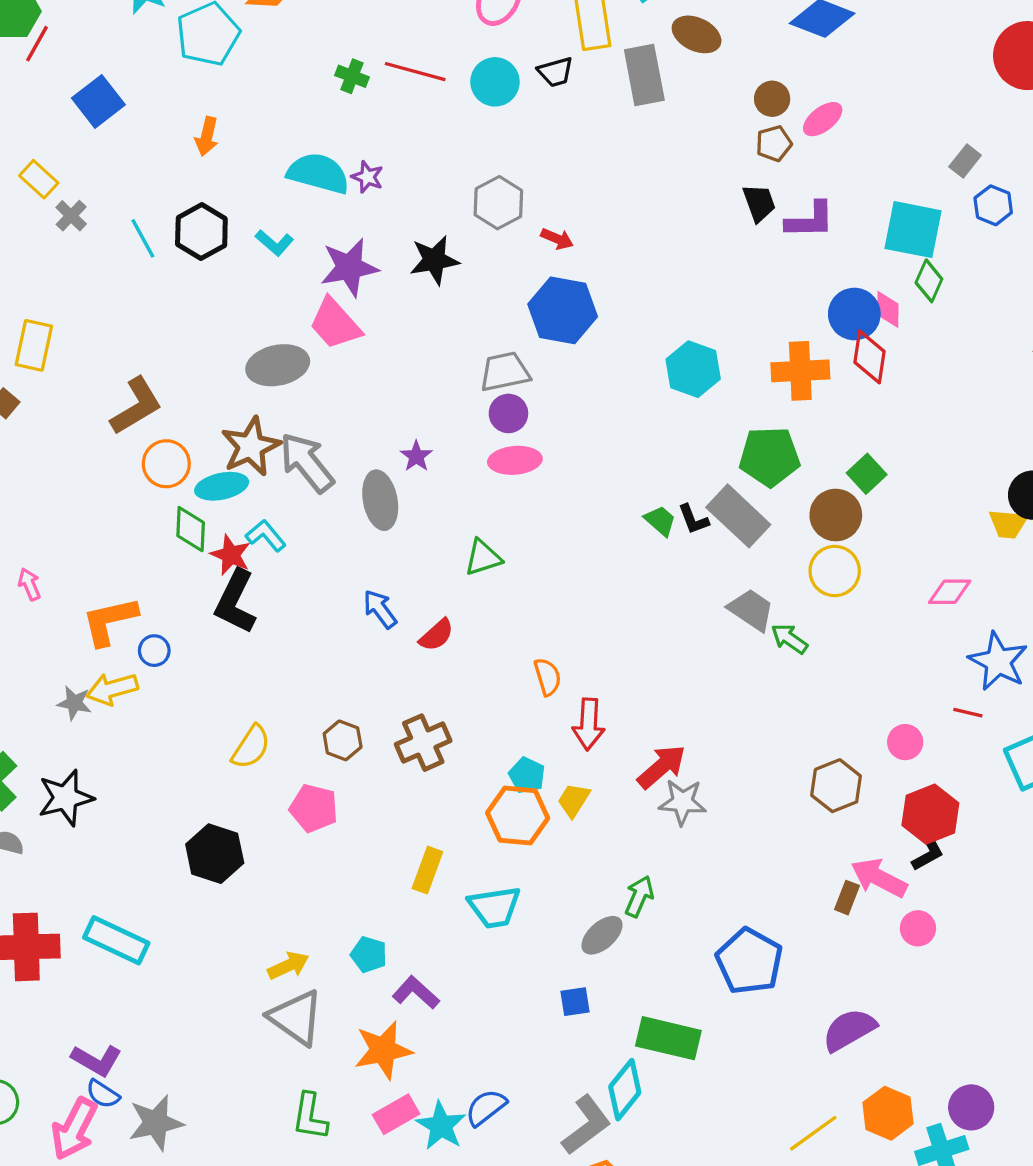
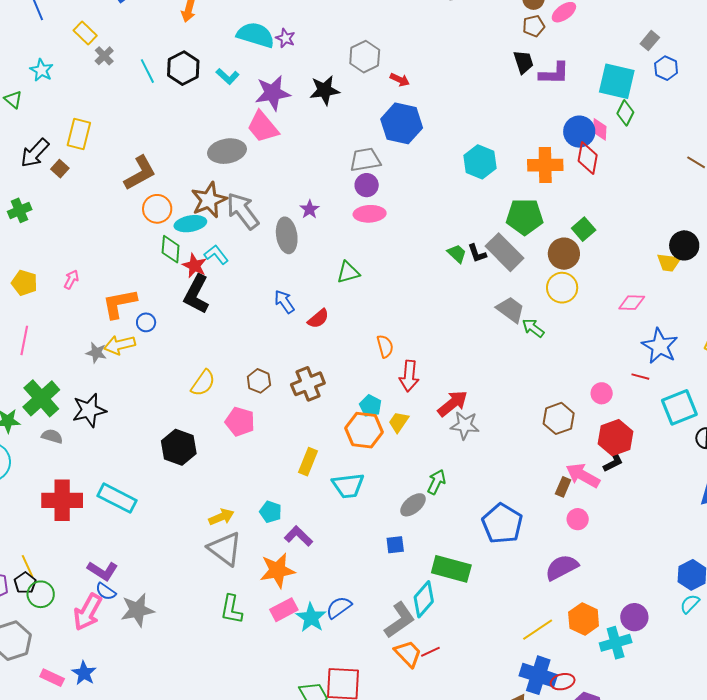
pink arrow: (29, 584) -> (71, 279), turned 48
pink circle: (918, 928) -> (578, 519), moved

